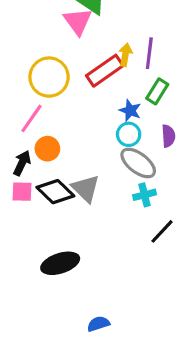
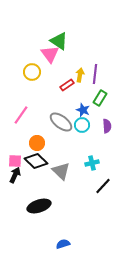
red rectangle: (105, 71) -> (67, 85), size x0.6
yellow circle: (49, 77) -> (32, 72), moved, size x0.7
orange circle: (47, 149) -> (37, 143), moved
black arrow: (22, 163) -> (15, 175), moved
gray ellipse: (138, 163) -> (61, 122), moved
gray triangle: (86, 188) -> (61, 171), moved

